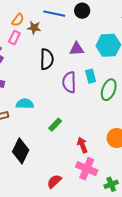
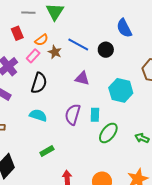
purple triangle: (77, 49) -> (82, 78), moved
black semicircle: (47, 59) -> (39, 83), moved
cyan semicircle: (25, 104) -> (38, 115), moved

